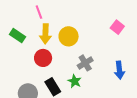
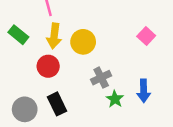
green star: (75, 81) -> (115, 99), moved

